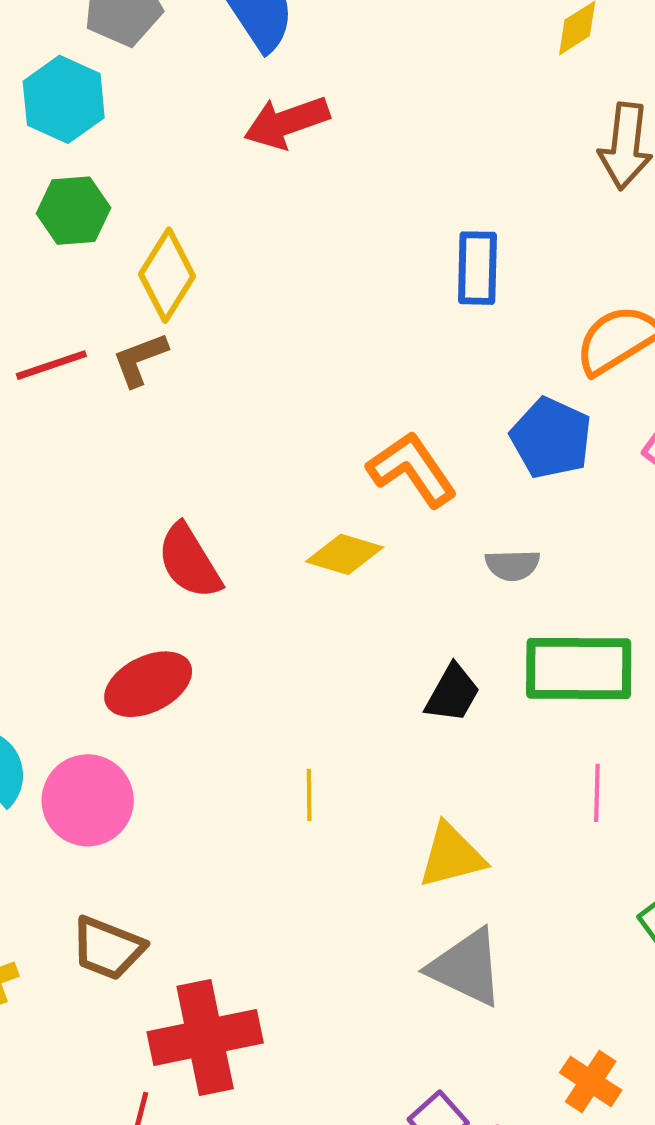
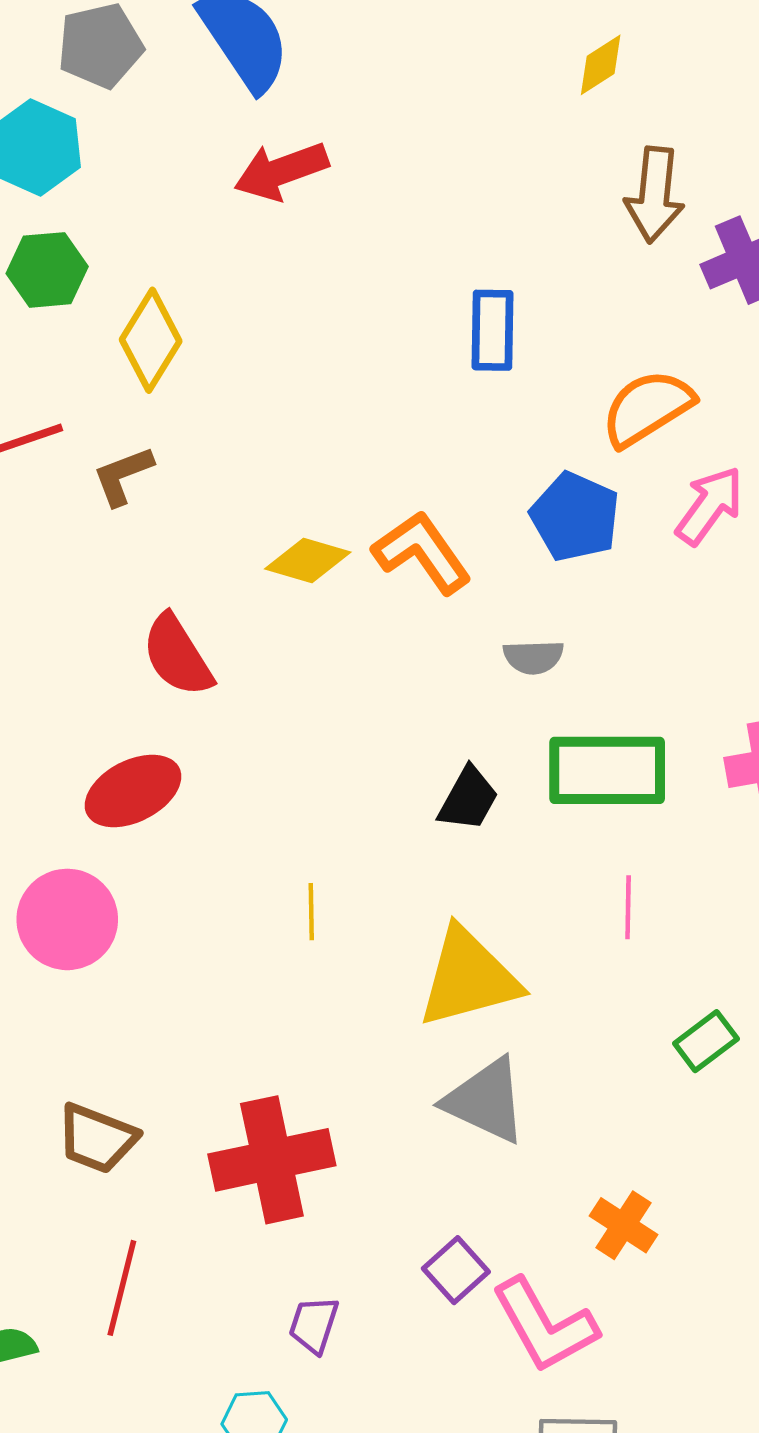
brown L-shape: (140, 359) -> (123, 476), moved
yellow diamond: (344, 554) -> (308, 561), moved
yellow triangle: (452, 856) -> (469, 978), size x1.4
brown trapezoid: (108, 948) -> (97, 1138), moved
red cross: (205, 1037) -> (272, 1160), moved

